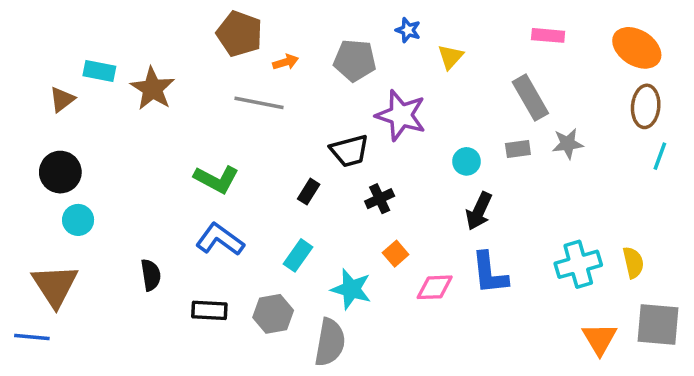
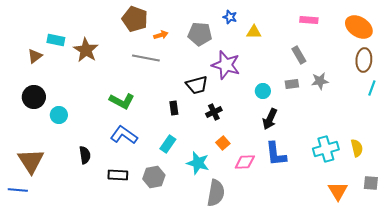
yellow triangle: (451, 57) -> (254, 32), turned 49
gray rectangle: (530, 98) -> (299, 55), size x0.7
black rectangle: (309, 192) -> (174, 108), turned -40
cyan circle: (78, 220) -> (59, 115), moved
gray square: (658, 325) -> (371, 183), size x0.6
gray semicircle: (330, 342) -> (216, 193), moved

